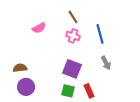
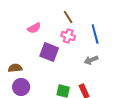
gray arrow: (106, 63) -> (91, 60), moved, turned 96
purple square: (72, 69) -> (49, 52), moved

